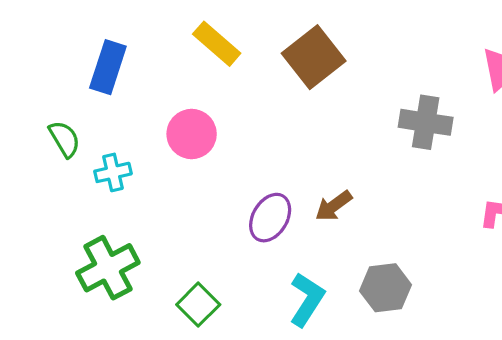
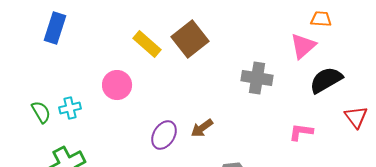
yellow rectangle: (217, 44) -> (147, 44), moved
blue rectangle: (108, 67) -> (55, 28), moved
green semicircle: (65, 139) -> (41, 112), moved

